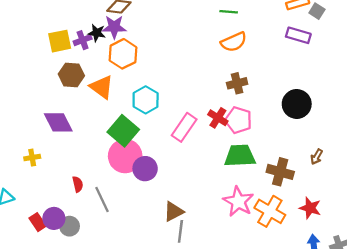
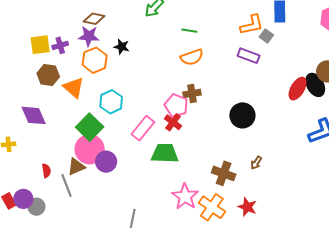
black star: (97, 33) -> (122, 47), moved
pink pentagon: (238, 120) -> (176, 105), moved
green trapezoid: (240, 156) -> (165, 153), moved
brown triangle: (174, 212) -> (76, 167), moved

